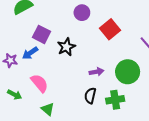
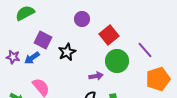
purple star: (10, 60) -> (13, 57), moved
green circle: (128, 72) -> (117, 61), moved

